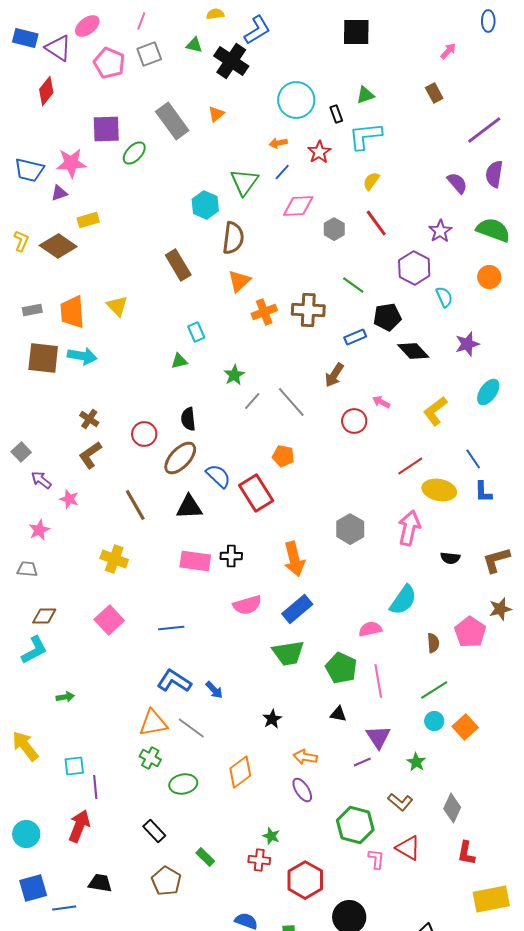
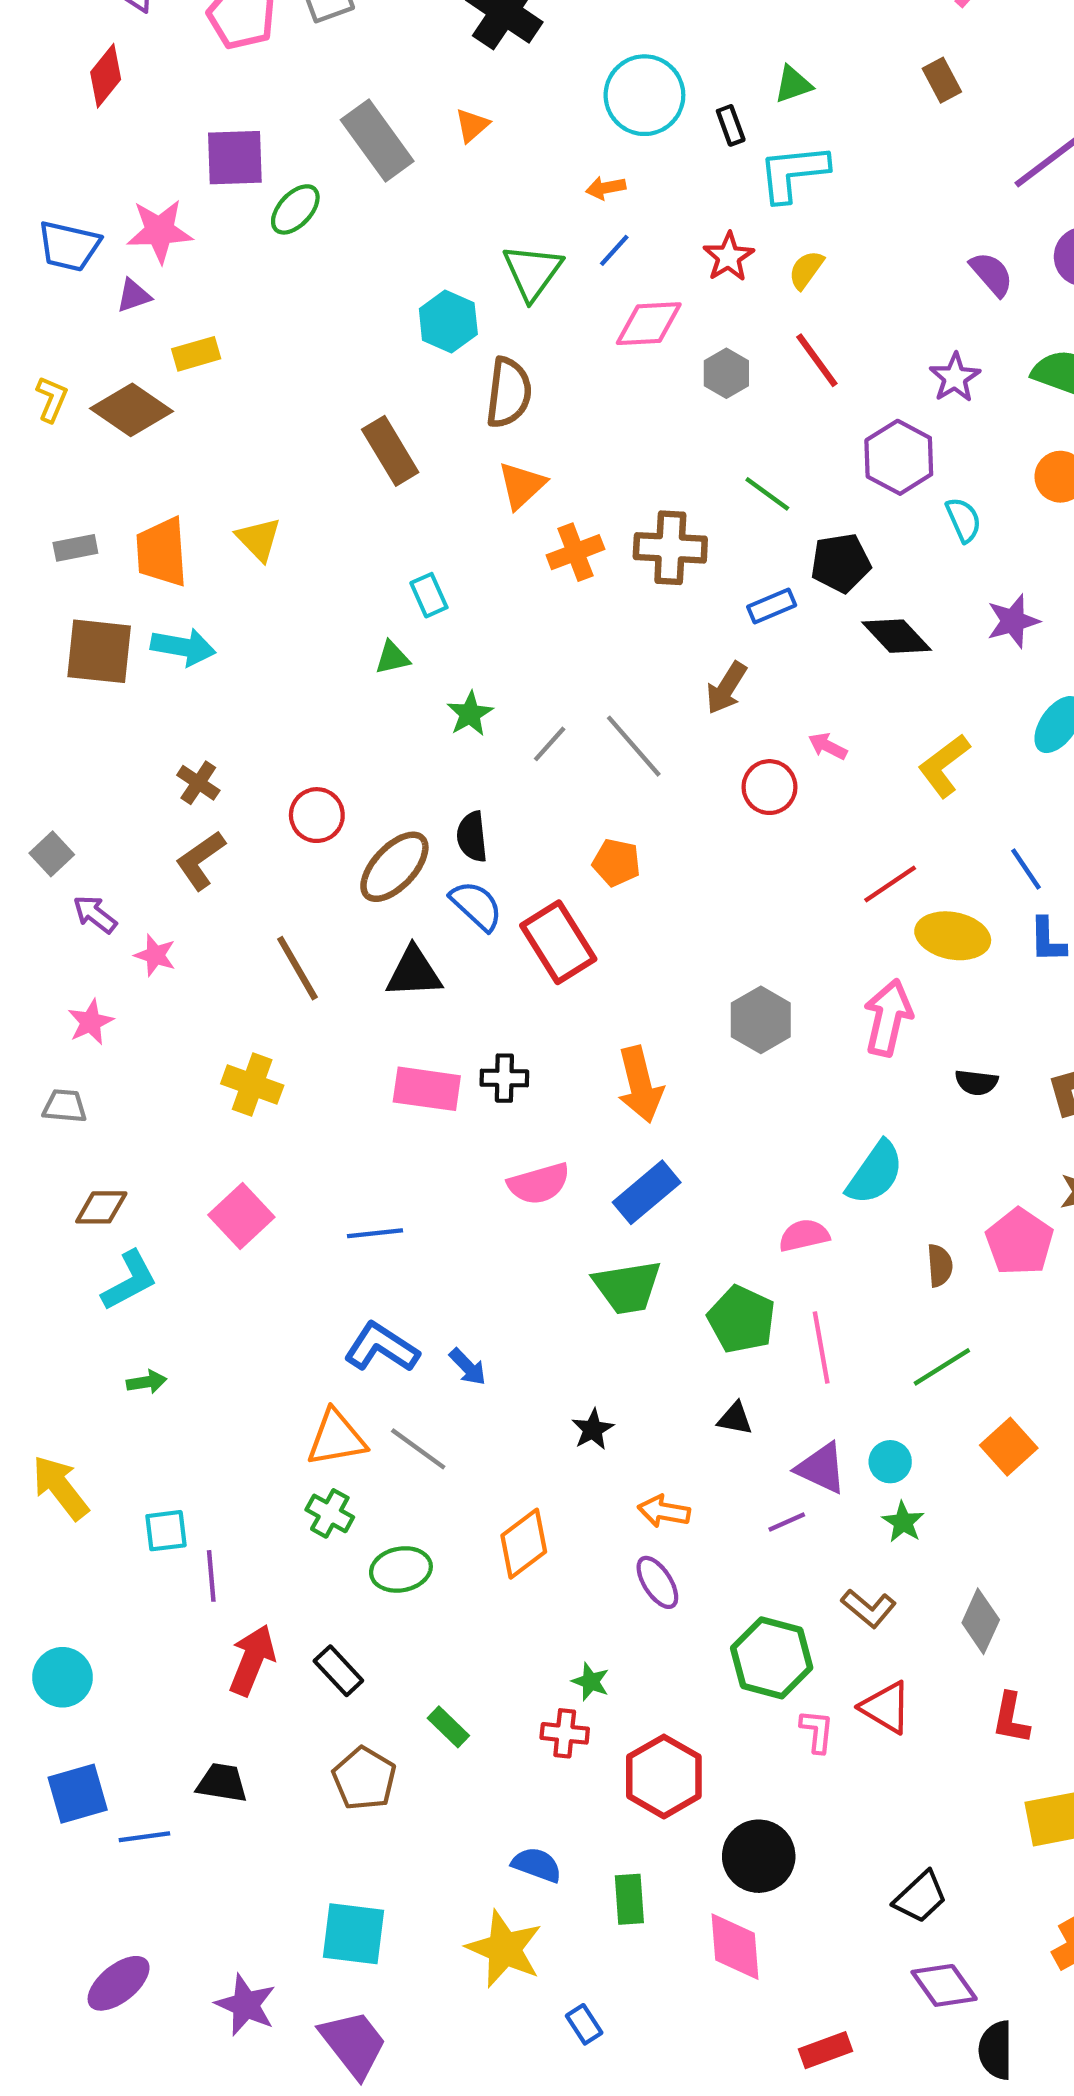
red star: (319, 152) -> (729, 257), moved
green star: (234, 375) -> (470, 714), moved
black semicircle: (188, 419) -> (472, 837), moved
cyan L-shape: (34, 650) -> (129, 1281), moved
cyan circle: (434, 721) -> (890, 1462), moved
purple triangle: (378, 737) -> (821, 1468), turned -32
red arrow: (79, 826) -> (252, 1660), moved

